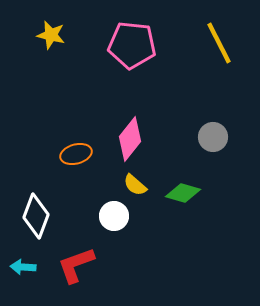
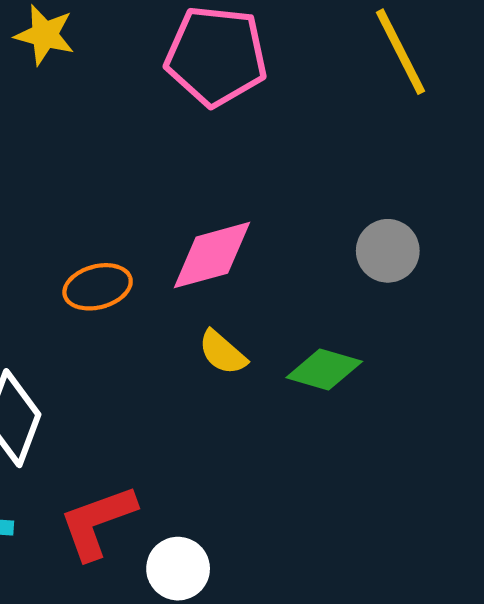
pink diamond: (130, 139) -> (212, 255), turned 36
white circle: (114, 216) -> (178, 569), moved

